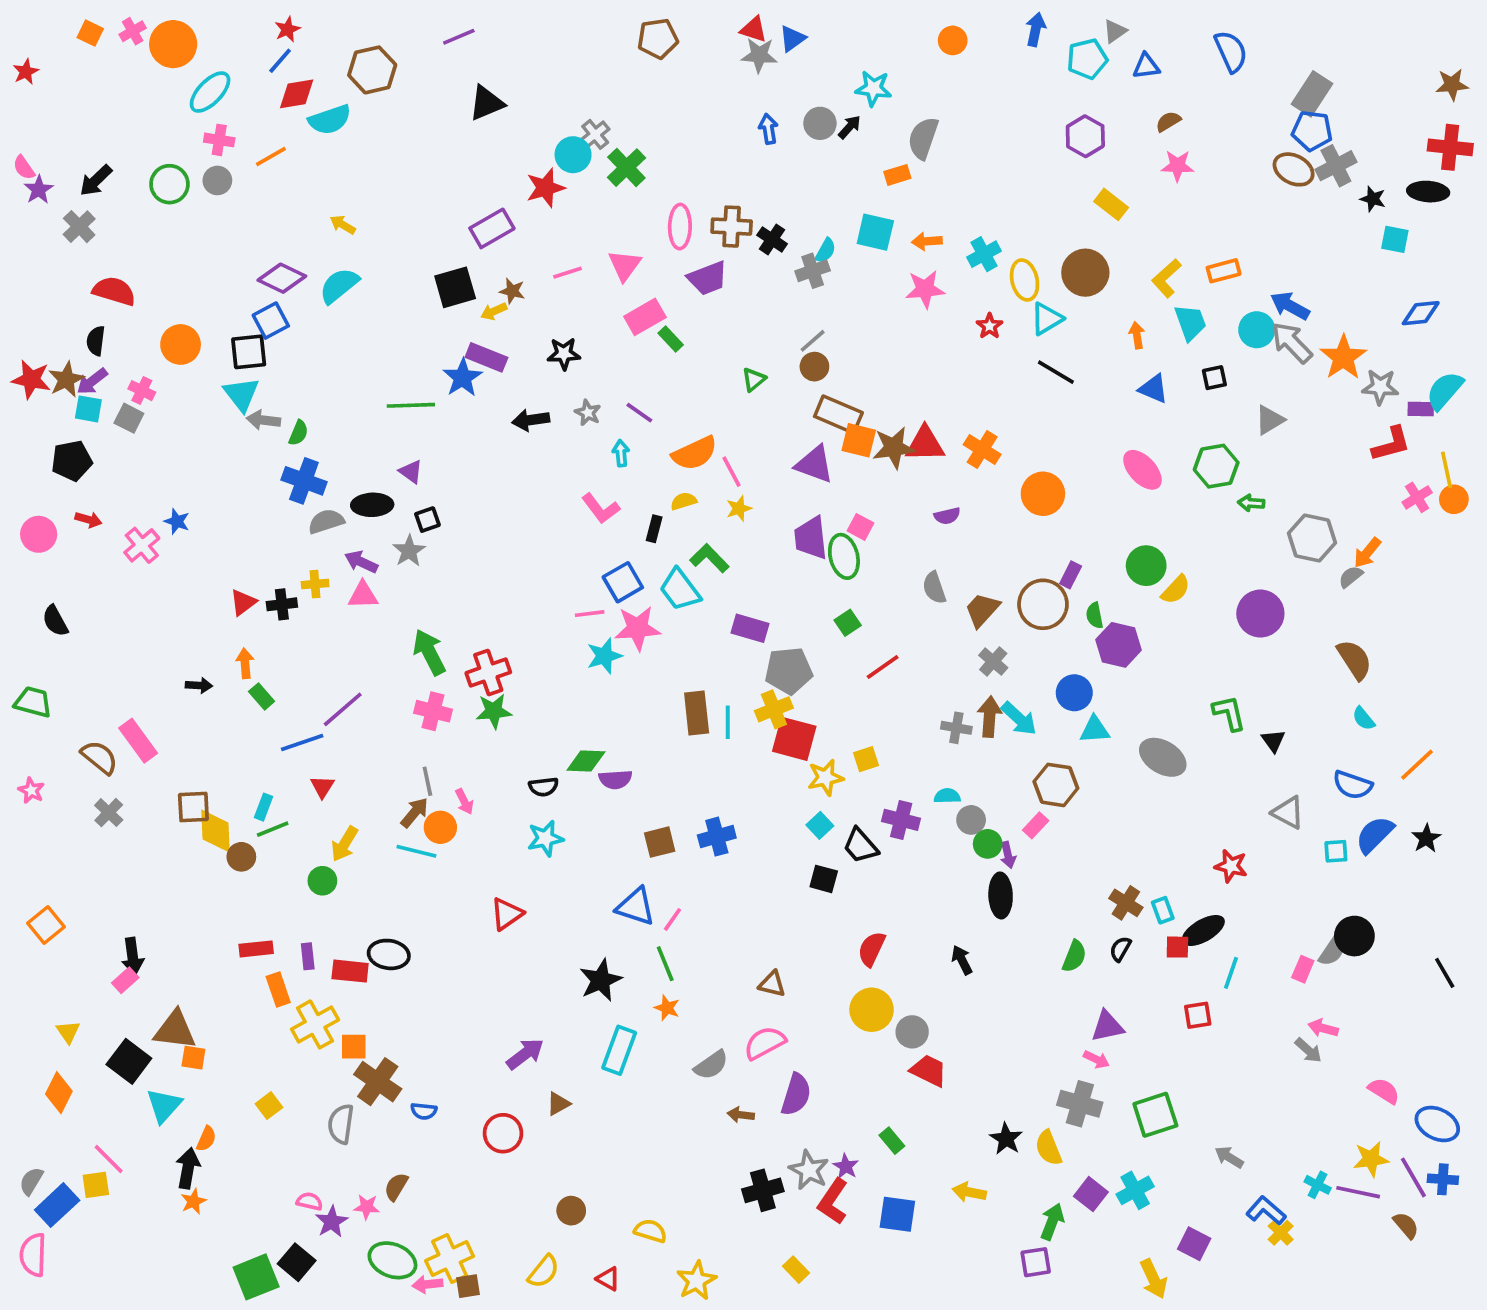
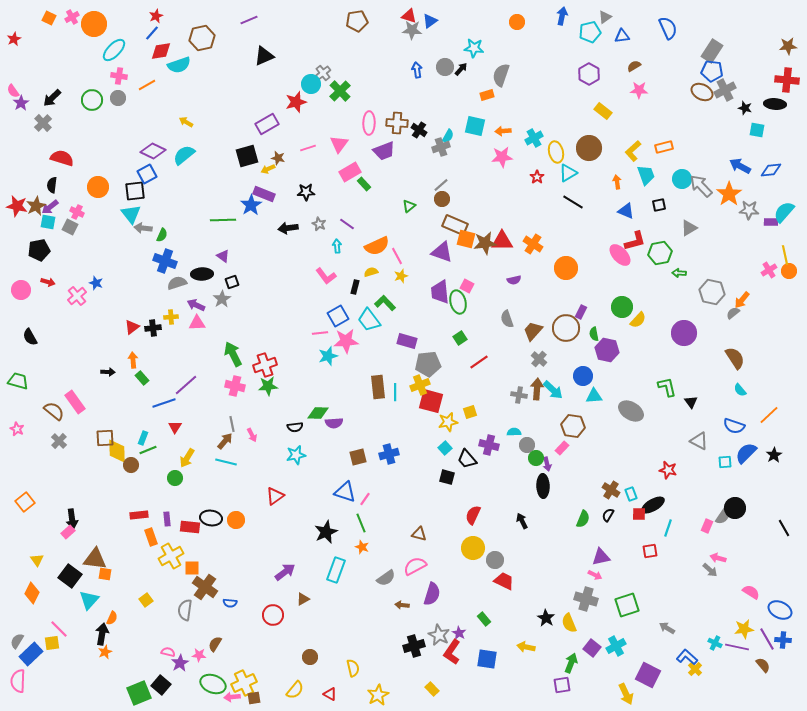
blue arrow: (1290, 306) -> (740, 166), moved
red L-shape: (1391, 444) -> (635, 241), moved
orange circle: (440, 827) -> (236, 520), moved
yellow semicircle: (650, 1231) -> (353, 668), turned 60
purple square: (1194, 1244) -> (648, 675), size x1.4

